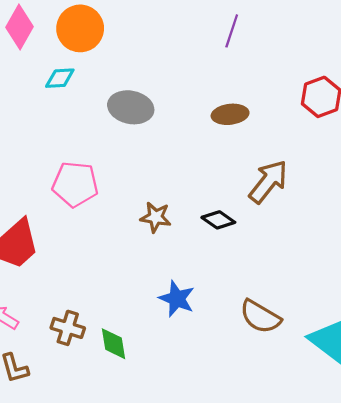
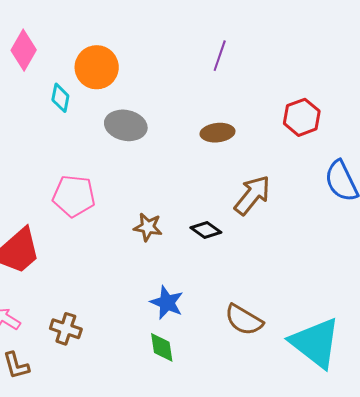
orange circle: (80, 28) -> (97, 67), moved
cyan diamond: (60, 78) -> (60, 98), turned -76
green diamond: (113, 344) -> (162, 347), moved

